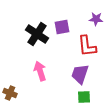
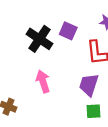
purple square: (62, 27) -> (68, 31), turned 35

